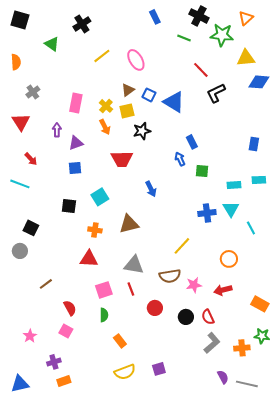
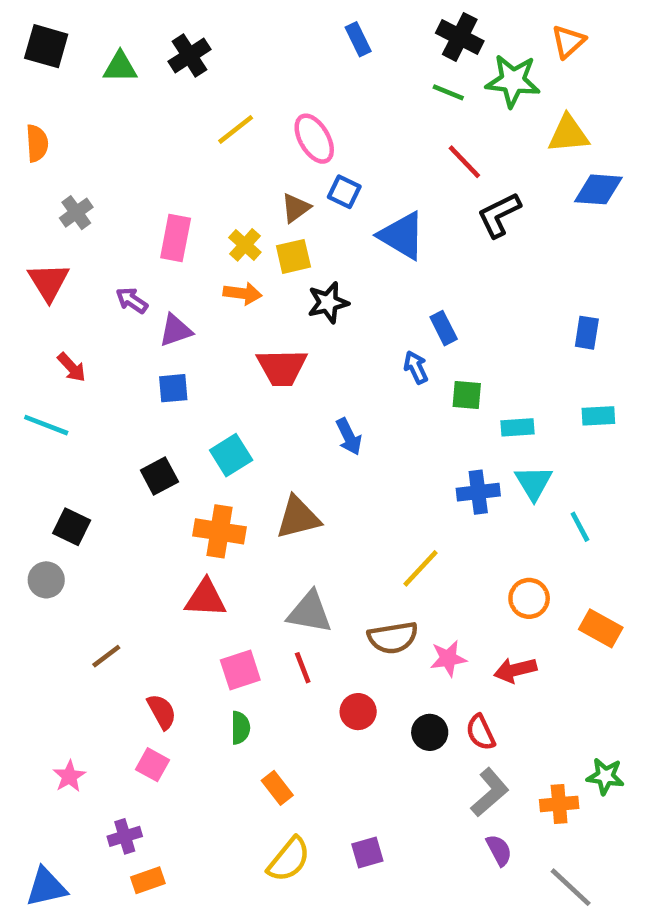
green line: (184, 38) -> (448, 92), moved
green triangle: (52, 44) -> (120, 67), moved, turned -35
blue square: (149, 95) -> (344, 192), moved
orange arrow: (105, 127) -> (243, 293), turned -56
purple arrow: (57, 130) -> (132, 300), turned -56
cyan rectangle: (234, 185) -> (518, 427), moved
black square: (69, 206) -> (159, 476), turned -35
orange cross: (95, 230) -> (219, 531), size x1.5
orange rectangle: (260, 304) -> (601, 628), moved
yellow semicircle: (125, 372) -> (289, 859), turned -30
purple semicircle: (223, 377) -> (499, 850), moved
gray line: (247, 384) -> (571, 887), turned 30

